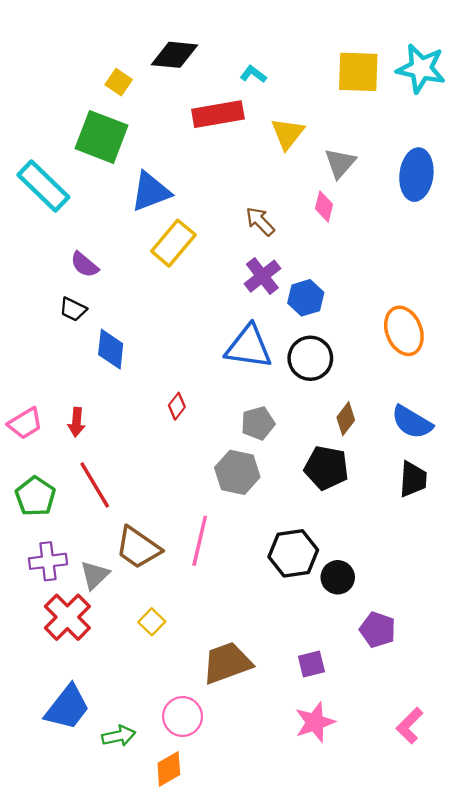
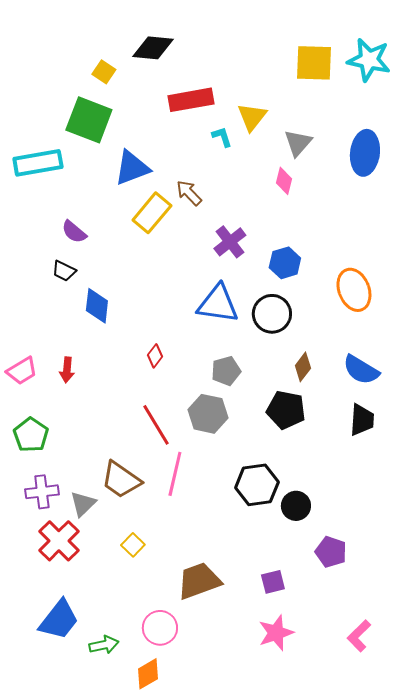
cyan L-shape: (253, 74) -> (222, 137), moved, turned 35
cyan rectangle: (43, 186) -> (38, 163), turned -54
brown arrow: (260, 221) -> (189, 193), moved
blue hexagon: (306, 298) -> (285, 263), moved
red line: (95, 485) -> (156, 425), moved

